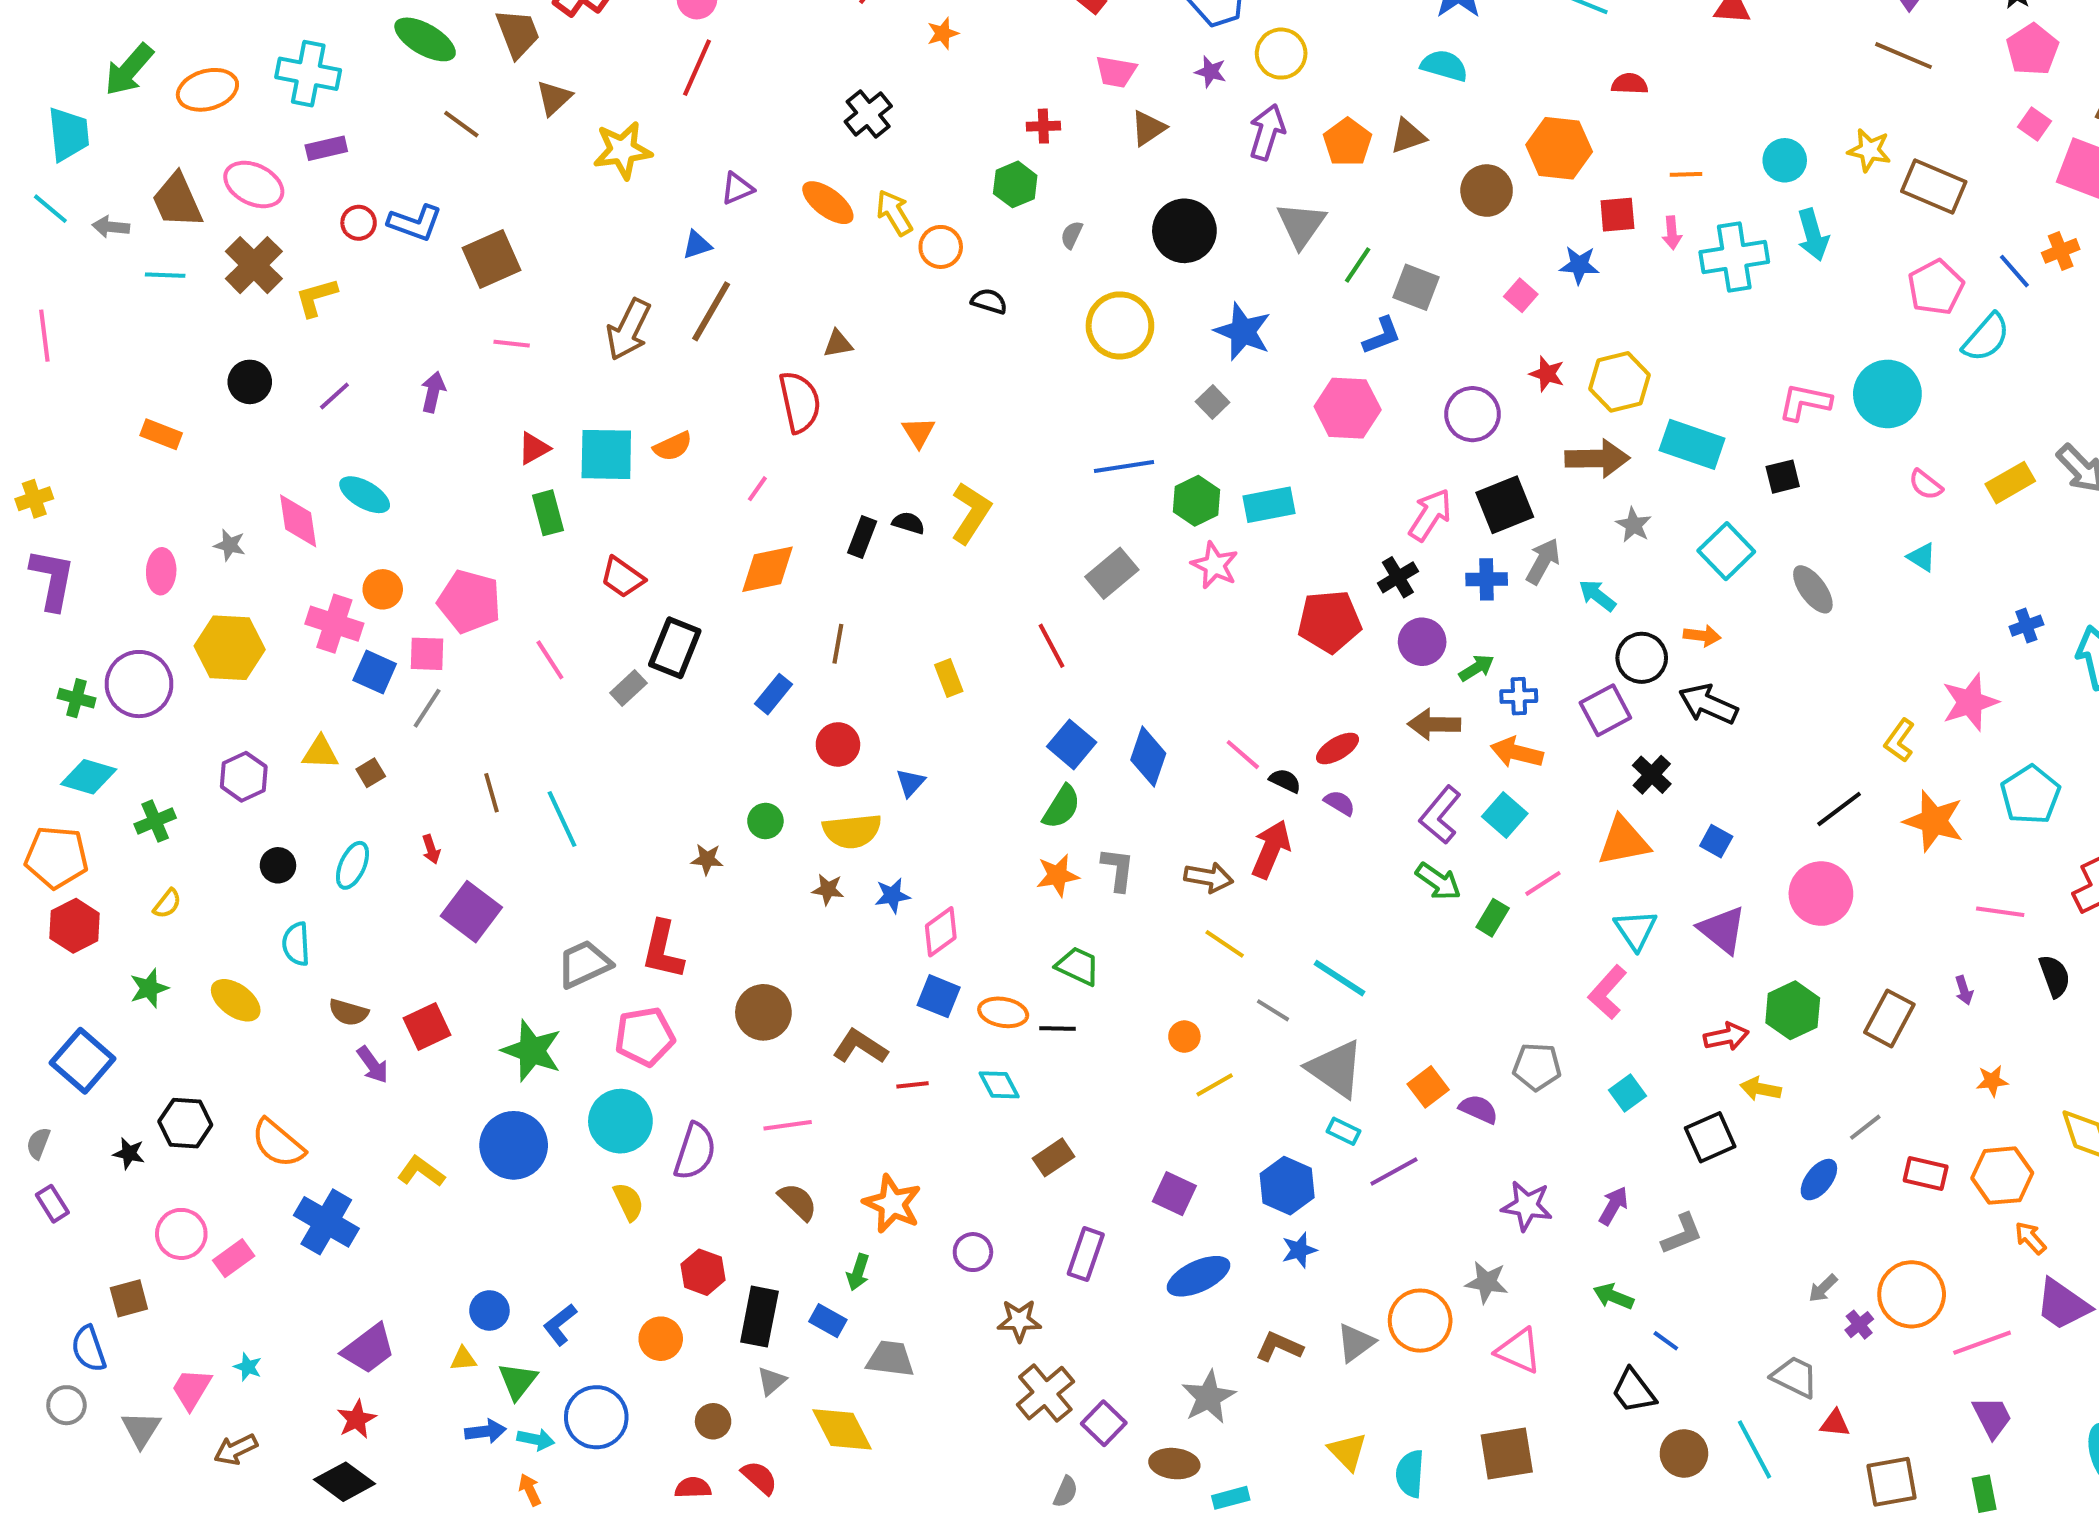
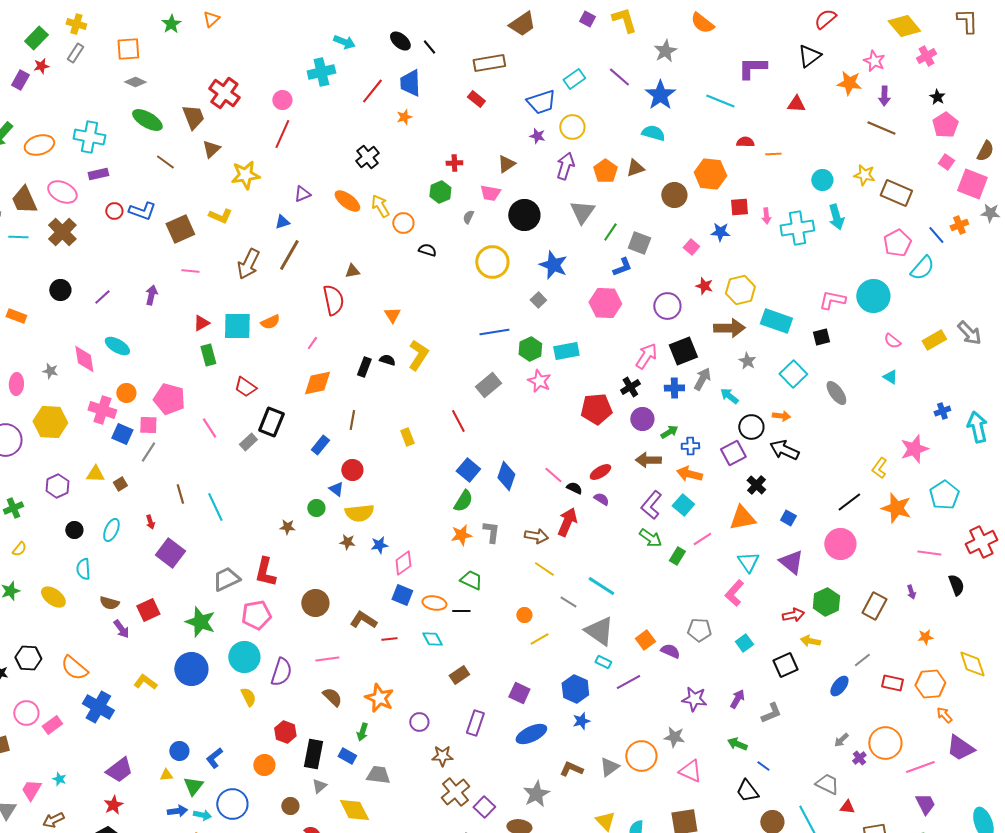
pink trapezoid: (1116, 72) -> (490, 193), moved
orange line: (1686, 174) -> (773, 154), moved
yellow L-shape: (316, 297) -> (220, 216), moved, turned -140
blue triangle: (910, 783) -> (336, 489), moved, turned -35

